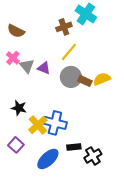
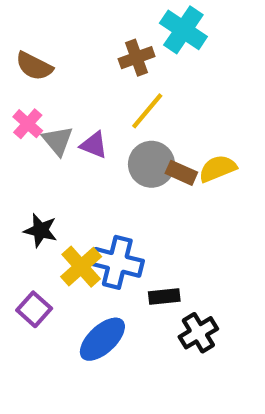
black rectangle: (74, 147) -> (164, 297), moved

